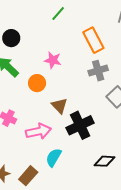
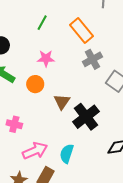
green line: (58, 13) -> (42, 23), moved
brown triangle: (59, 106) -> (62, 102), turned 30
pink arrow: (38, 131) -> (35, 151), moved

